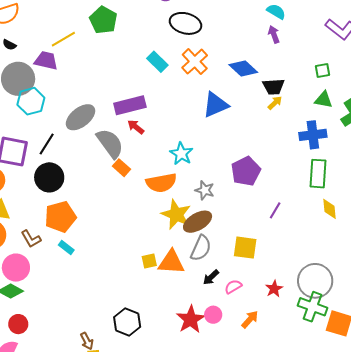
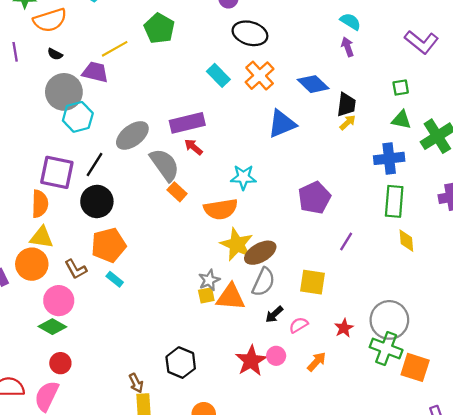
black trapezoid: (274, 87) -> (346, 105), turned -80
cyan star: (181, 154) -> (243, 177), turned -30
gray star: (205, 190) -> (209, 280), moved, turned 30

